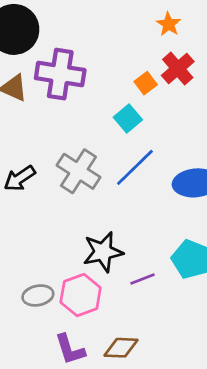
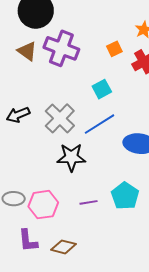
orange square: (146, 83) -> (114, 49), moved
black star: (103, 252) -> (71, 157), moved

